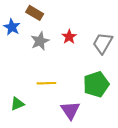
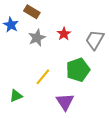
yellow line: (46, 83) -> (43, 77), turned -48
green pentagon: (96, 84) -> (78, 70), moved

